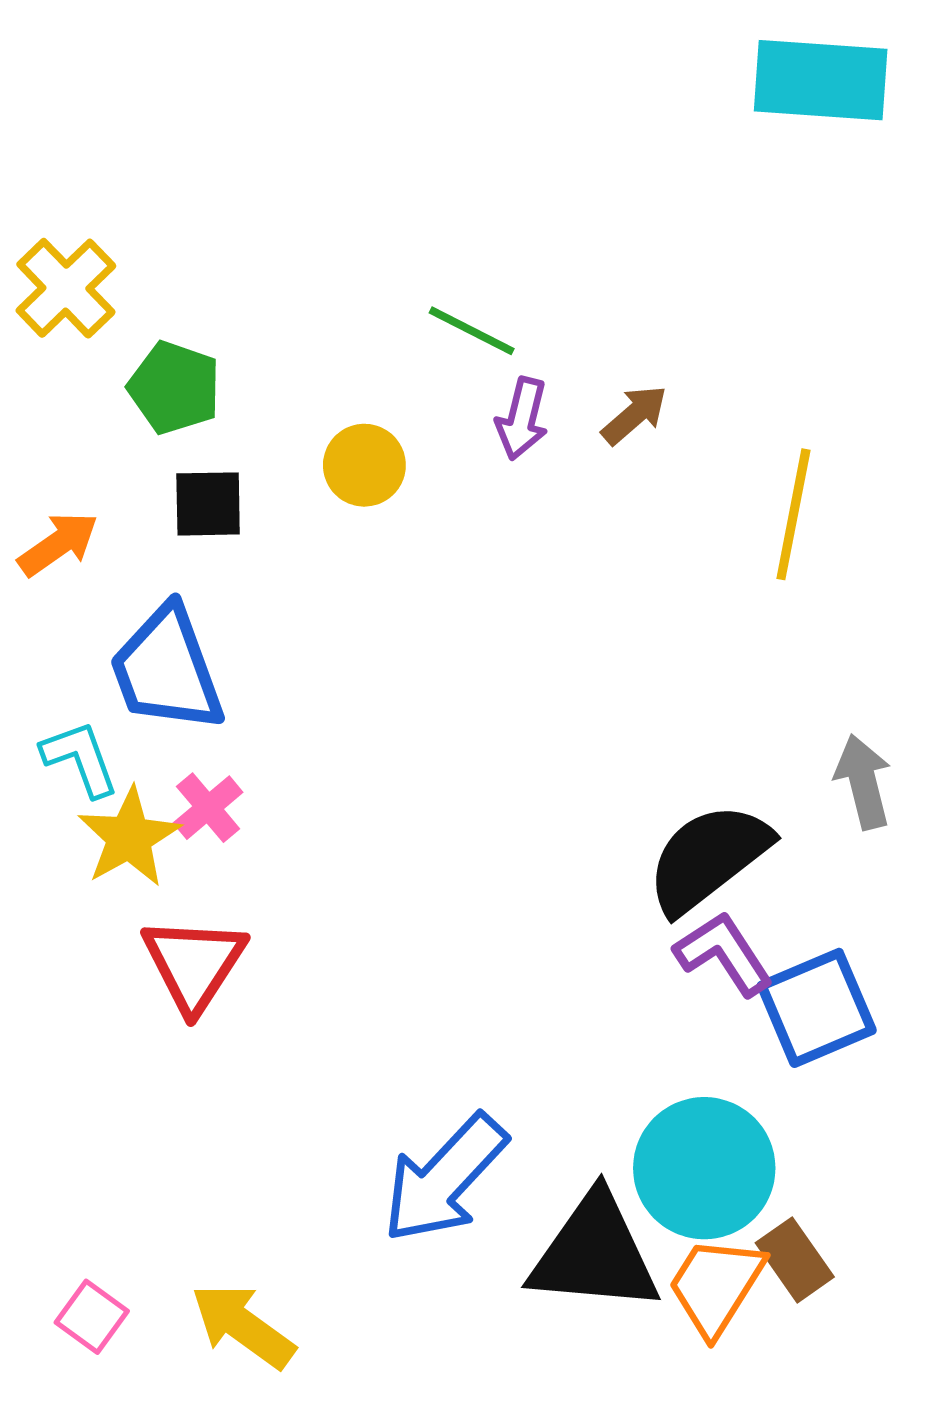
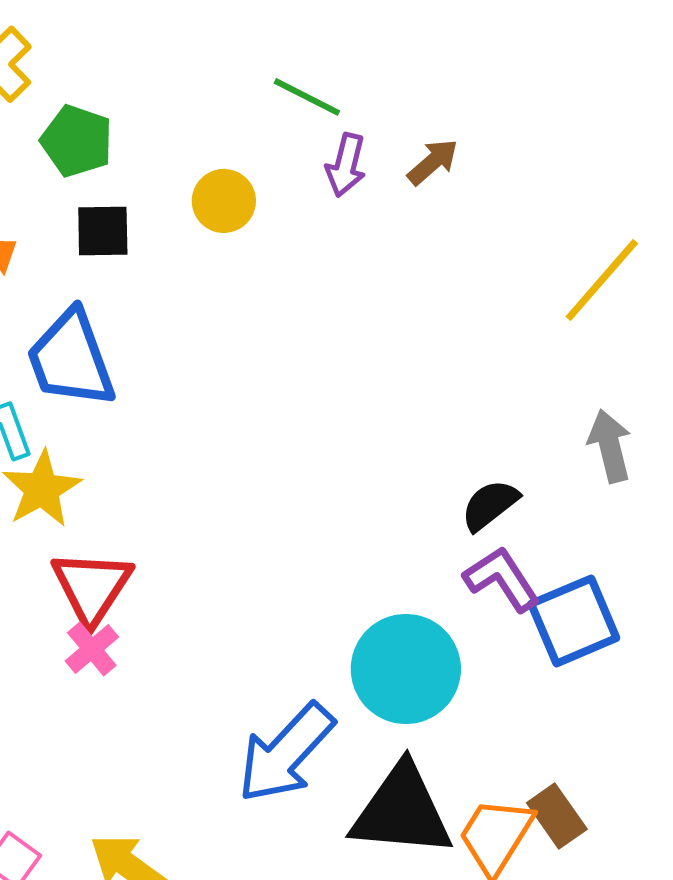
yellow line: (793, 514) -> (602, 280), moved, turned 30
pink cross: (208, 808) -> (92, 649), moved
black semicircle: (708, 858) -> (490, 505), size x0.6
cyan circle: (704, 1168) -> (406, 669), moved

